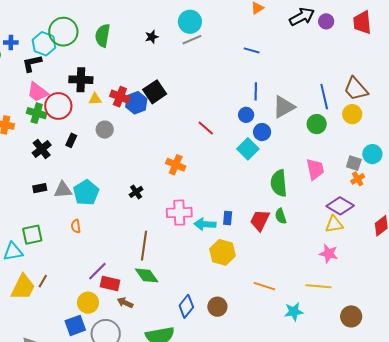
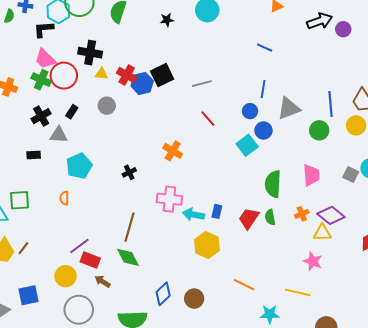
gray line: (192, 40) -> (202, 84), moved
orange cross: (358, 179) -> (302, 214), moved
gray triangle: (63, 190) -> (59, 135), moved
blue square: (75, 325) -> (28, 295), moved

